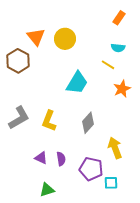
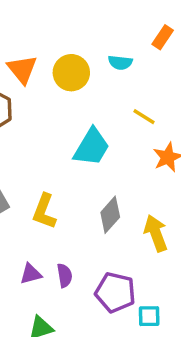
cyan semicircle: (118, 48) -> (120, 63), moved
yellow arrow: (115, 148) -> (156, 233), moved
purple triangle: (41, 158) -> (31, 274), turned -40

